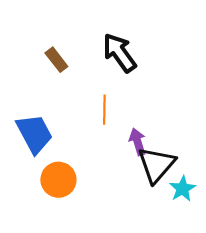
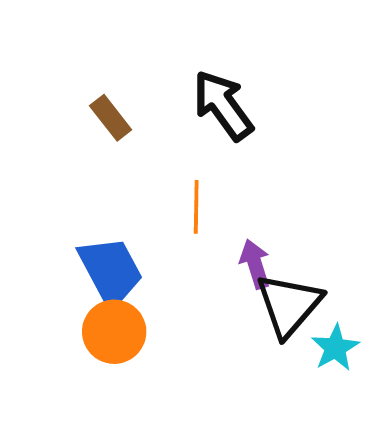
blue trapezoid: (34, 134) -> (111, 271), moved

